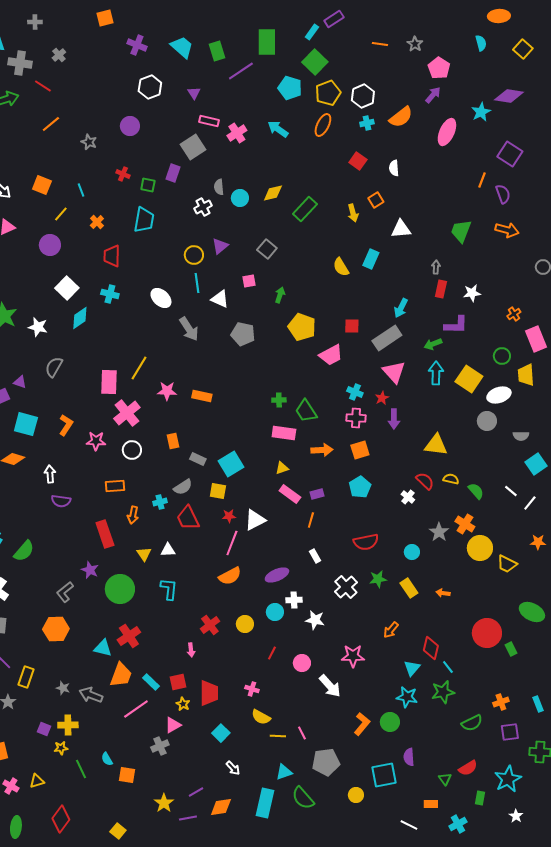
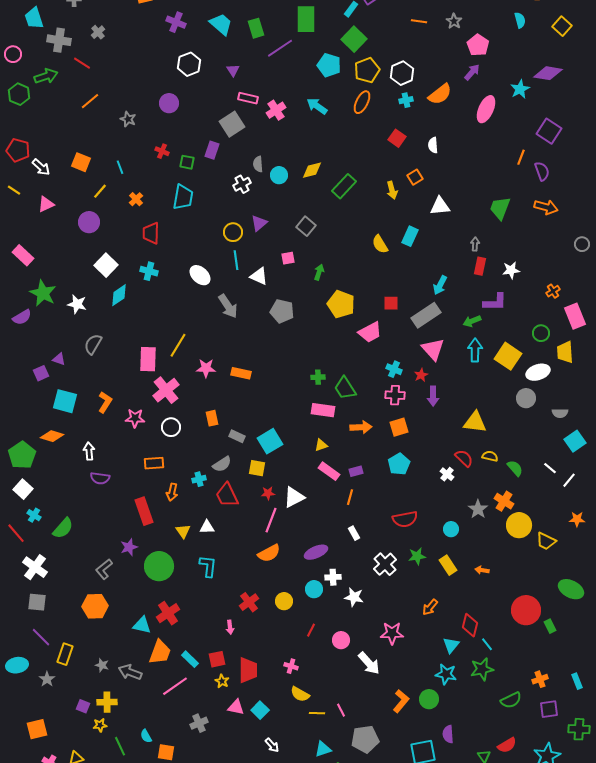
purple star: (90, 570) -> (129, 547), turned 30
pink triangle: (173, 725) -> (236, 707), moved, turned 42

